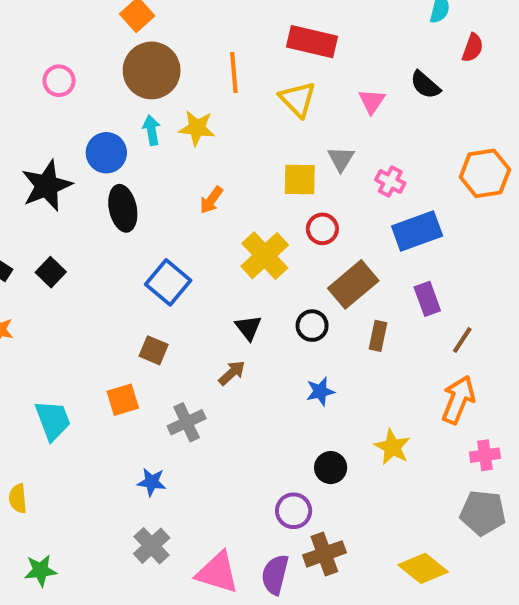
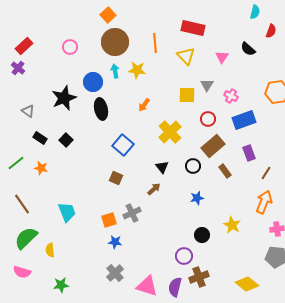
red circle: (322, 229) -> (208, 119), moved
brown rectangle: (378, 336) -> (225, 171), turned -48
orange square: (123, 400) -> (109, 220), moved

